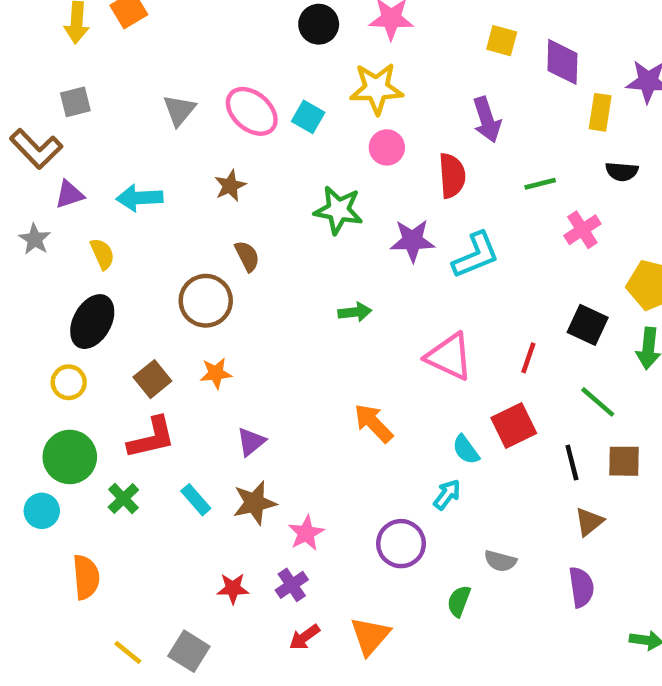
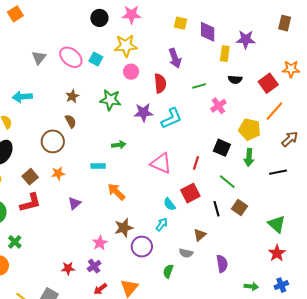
brown star: (230, 186) -> (72, 96), moved
orange arrow: (373, 423) -> (116, 192), moved
brown square: (624, 461) -> (239, 208), turned 35
green cross: (123, 499) -> (15, 242), moved
cyan rectangle: (196, 500) -> (98, 166), moved, turned -48
brown star: (255, 503) -> (124, 228), moved
brown triangle: (589, 522) -> (200, 235), moved

